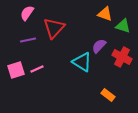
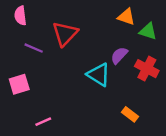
pink semicircle: (27, 13) -> (20, 16), moved, turned -42
purple line: (28, 40) -> (34, 48), turned 35
pink line: (37, 69) -> (43, 122), moved

